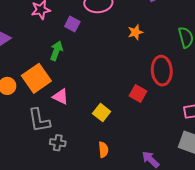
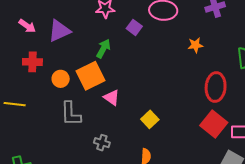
green arrow: (56, 51) -> (103, 49), moved
red square: (138, 94) -> (214, 124), moved, size x1.5
gray L-shape: (39, 120) -> (71, 114), moved

